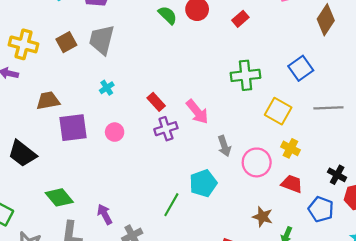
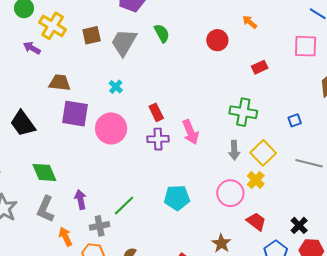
green semicircle: (168, 15) -> (162, 33), moved
red rectangle: (240, 19) -> (260, 67), moved
blue square: (301, 68) -> (295, 120), size x0.6
cyan cross: (107, 88) -> (116, 87), turned -32
pink circle: (115, 132) -> (111, 128), size x1.8
gray arrow: (224, 146) -> (234, 150), moved
yellow cross: (290, 148) -> (256, 180), moved
green line: (171, 205) -> (124, 205), moved

